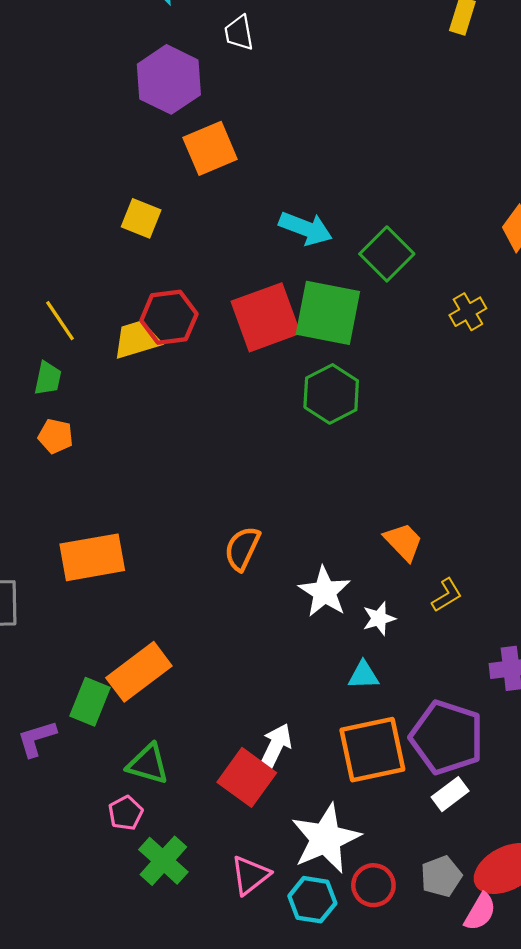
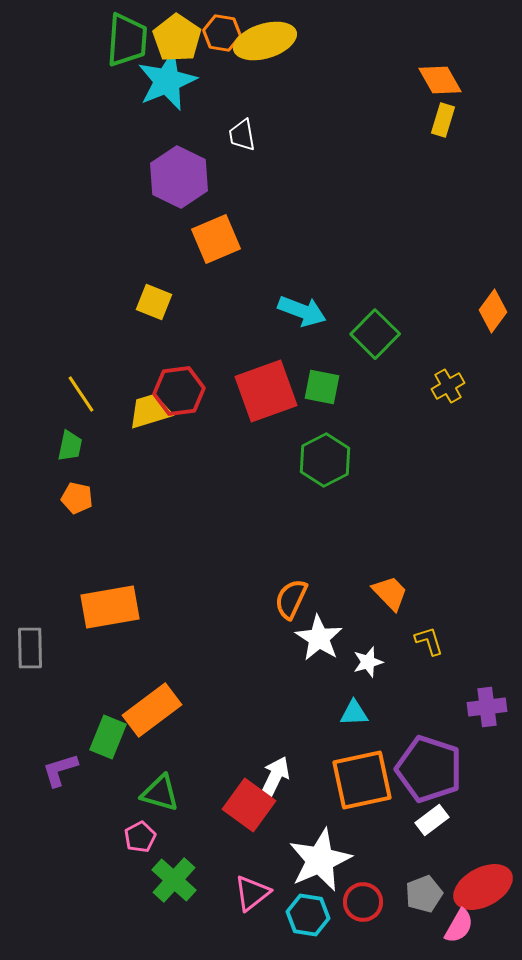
green square: (328, 313) -> (322, 387), size x0.6
orange semicircle: (242, 548) -> (291, 599), moved
yellow L-shape: (447, 595) -> (429, 641), turned -76

